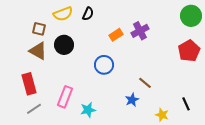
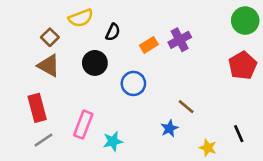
black semicircle: (88, 14) -> (113, 32), moved
brown square: (39, 29) -> (50, 37), turned 32
black circle: (64, 45) -> (95, 63), moved

